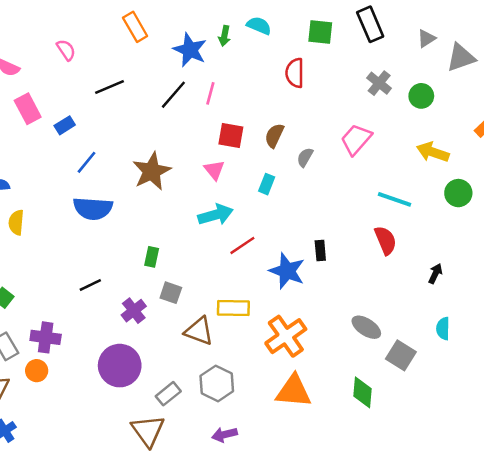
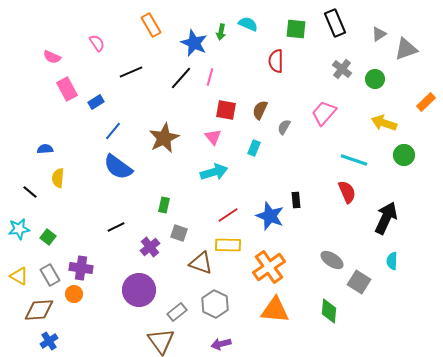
blue semicircle: (93, 208) -> (118, 167), turned 32
red line: (242, 245) -> (228, 215), moved
black arrow: (435, 274) -> (386, 218), size x2.0

